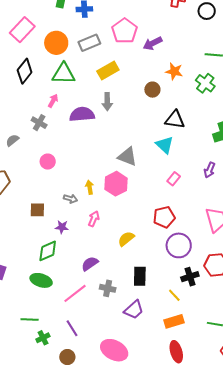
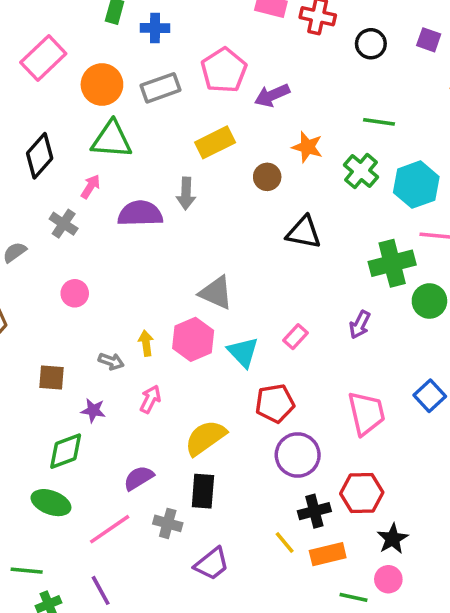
black diamond: (25, 71) -> (40, 156), moved
yellow rectangle: (108, 71) -> (215, 142), moved
cyan triangle: (165, 145) -> (243, 352), moved
yellow semicircle: (126, 239) -> (205, 438), size x1.4
black rectangle: (140, 276) -> (203, 491), moved
orange rectangle: (174, 321) -> (328, 554), moved

